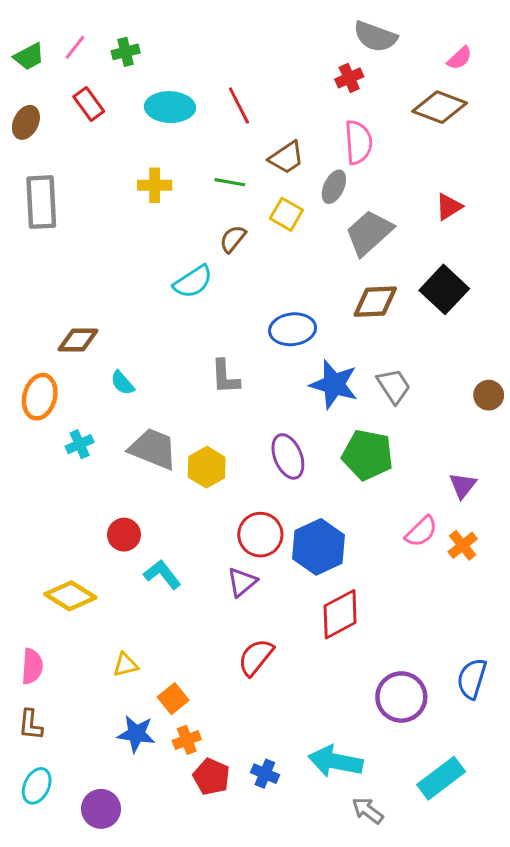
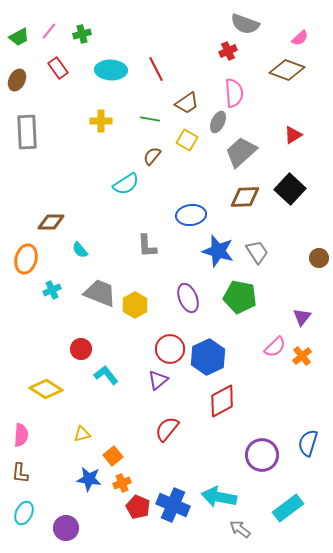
blue cross: (265, 774) -> (173, 505), size x1.8

